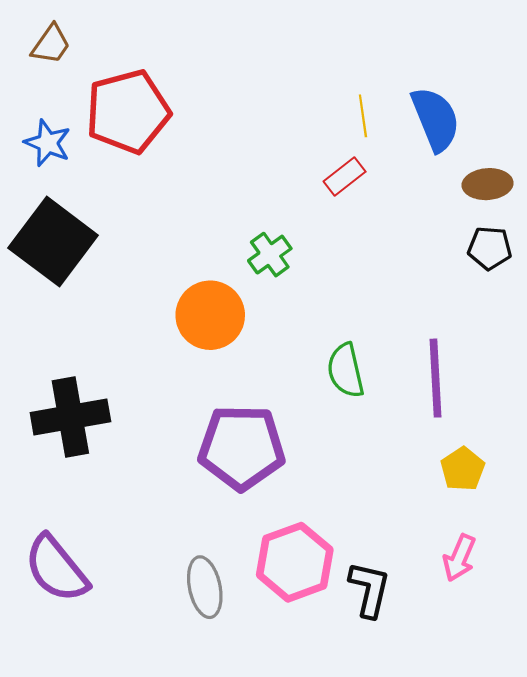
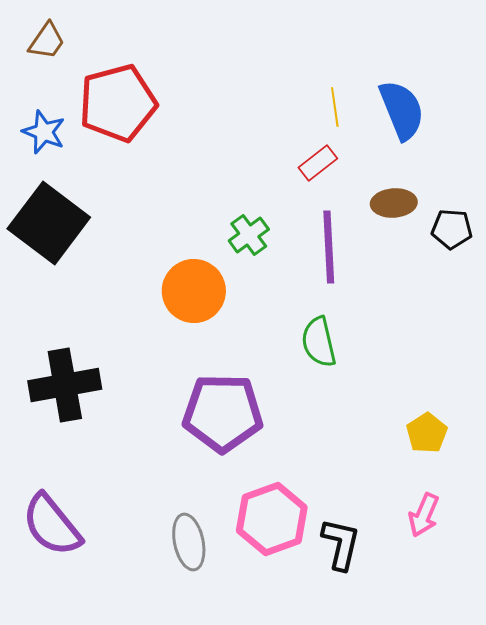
brown ellipse: (488, 184) -> (394, 203), moved
purple line: (436, 378) -> (329, 247), moved

